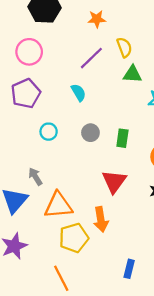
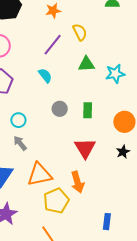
green triangle: (132, 74) -> (86, 64), moved
cyan circle: (49, 132) -> (18, 120), moved
gray arrow: (35, 177) -> (20, 143), moved

